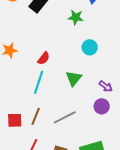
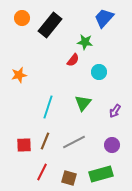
red semicircle: (44, 58) -> (73, 60), moved
purple arrow: (106, 86) -> (115, 111), turned 88
purple circle: (102, 106) -> (112, 145), moved

